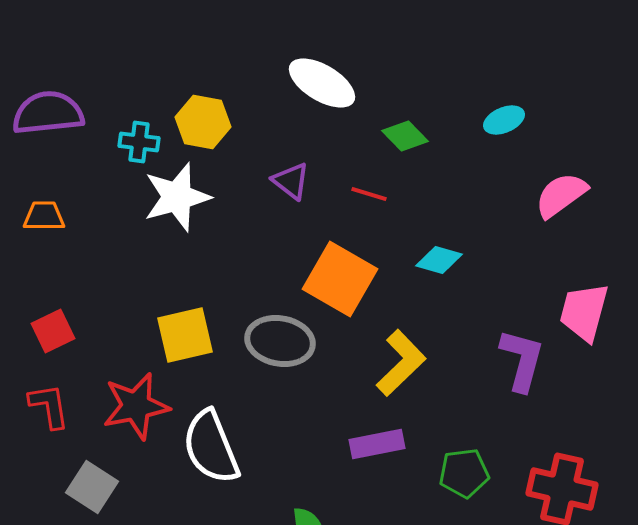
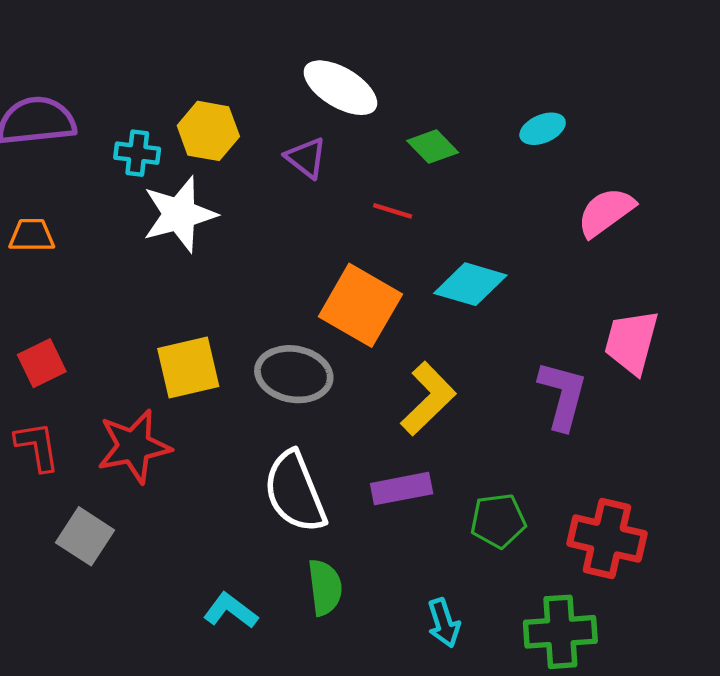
purple triangle: (291, 181) -> (306, 158), moved
cyan diamond: (439, 260) -> (470, 284), size x1.4
white semicircle: (211, 447) -> (295, 492), moved

